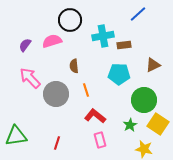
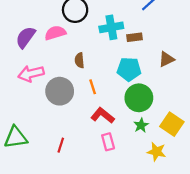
purple semicircle: (25, 45) -> (26, 37), size x1.5
pink arrow: (30, 78) -> (31, 74), turned -60
green circle: (144, 100) -> (139, 98), moved

